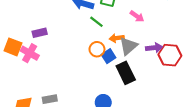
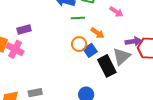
green line: (96, 22) -> (78, 18), turned -40
orange arrow: (117, 38) -> (98, 33), turned -136
gray triangle: (128, 46) -> (122, 56), moved

